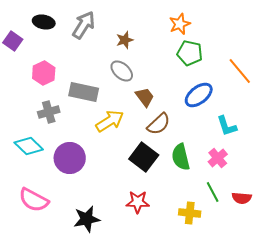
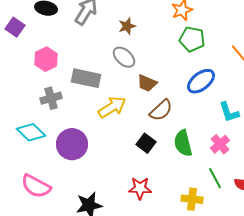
brown trapezoid: (145, 97) -> (147, 83), turned 150
black square: (144, 157) -> (146, 143), size x0.7

